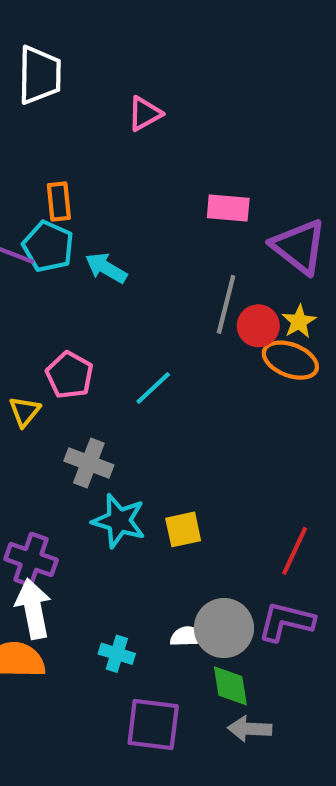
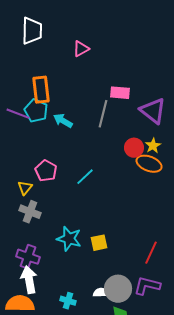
orange rectangle: (59, 201) -> (41, 90), size x1.5
gray line: (226, 304) -> (103, 114), moved
gray cross: (89, 463) -> (30, 212), moved

